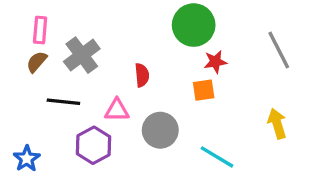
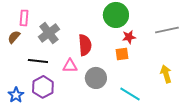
gray line: (279, 50) -> (167, 30), turned -75
brown semicircle: (37, 62) -> (14, 37), moved
red semicircle: (142, 75) -> (85, 45), size x1.5
purple hexagon: (93, 145) -> (43, 87), moved

